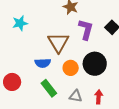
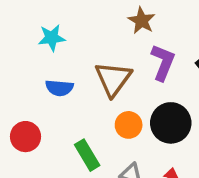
blue semicircle: (43, 63) -> (59, 88), moved

